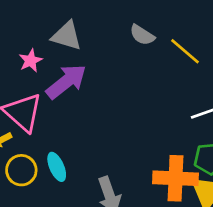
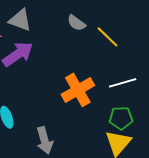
orange cross: (176, 178) -> (78, 90), moved, turned -36

